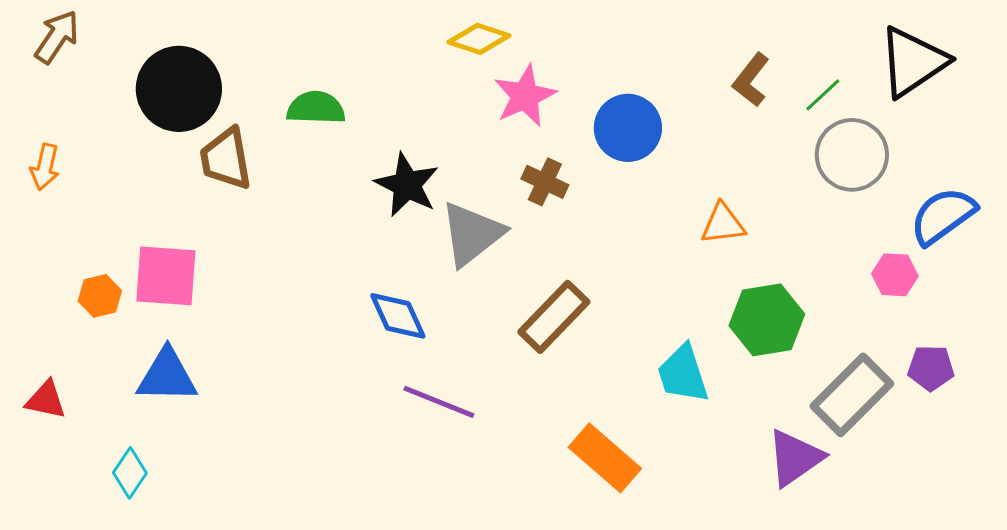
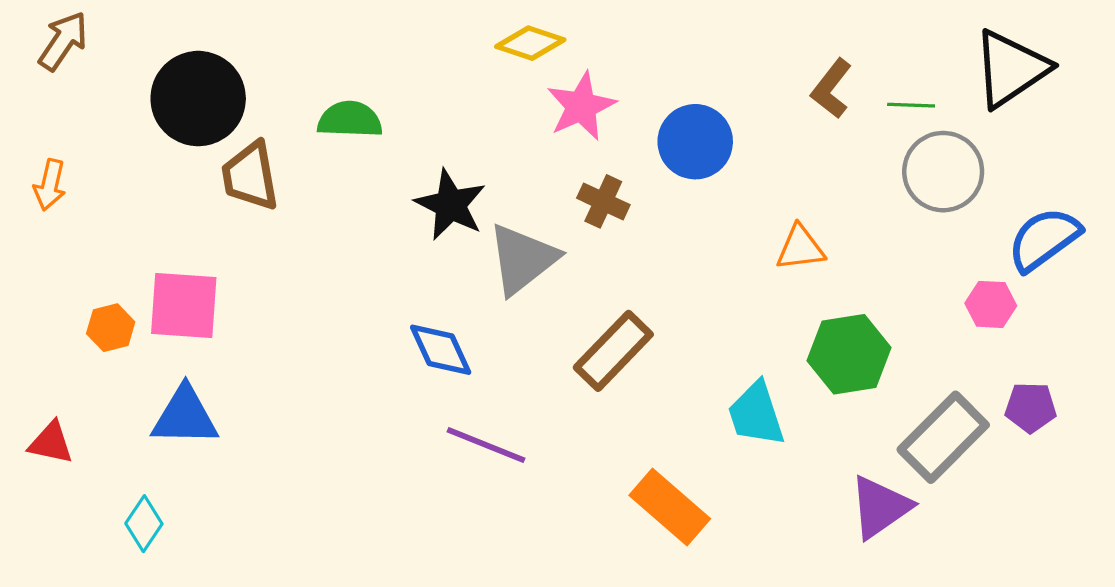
green line: (823, 95) -> (911, 105), turned 45

